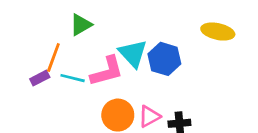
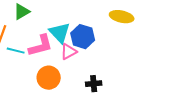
pink triangle: (149, 116) -> (69, 52), moved

